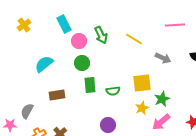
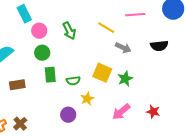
green arrow: (101, 35) -> (69, 31), moved
yellow line: (134, 39) -> (106, 28), moved
yellow square: (142, 83) -> (102, 73), turned 30
green star: (162, 99) -> (125, 79), moved
yellow star: (142, 108) -> (87, 99), moved

